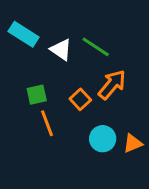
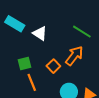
green line: (96, 47) -> (82, 32), moved

